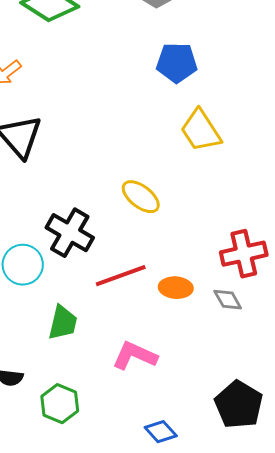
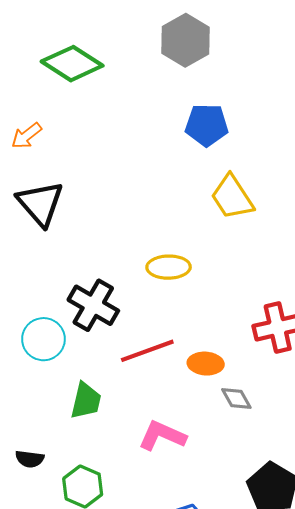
yellow ellipse: (141, 197) -> (169, 267), turned -39
gray diamond: (228, 300) -> (236, 399), moved

